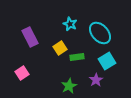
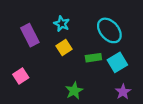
cyan star: (70, 24) -> (62, 24), moved
green rectangle: (77, 57) -> (93, 58), moved
purple star: (96, 80) -> (123, 92), moved

